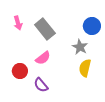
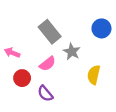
pink arrow: (18, 23) -> (12, 53), moved, turned 128
gray star: (80, 47) -> (72, 52), moved

